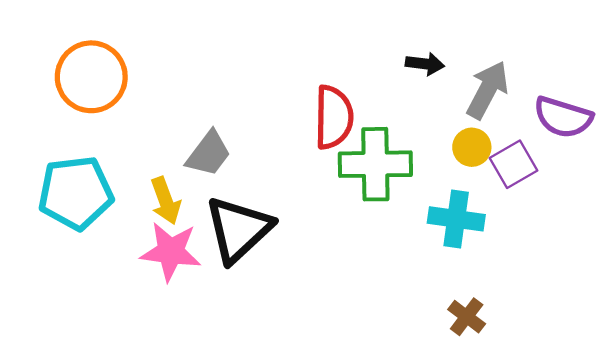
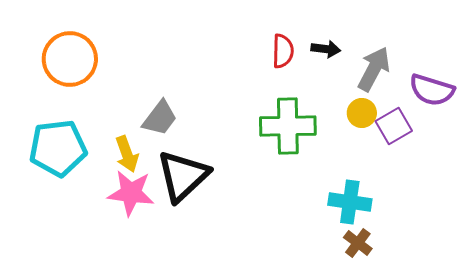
red semicircle: (334, 117) -> (283, 51), moved, size x0.7
cyan cross: (456, 219) -> (350, 202), moved

